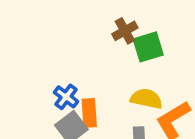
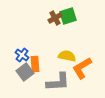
green square: (148, 47) -> (68, 16), moved

